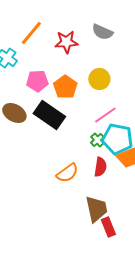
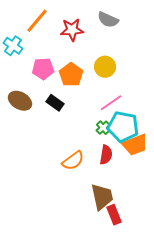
black rectangle: (49, 115) -> (55, 103), size x0.6

